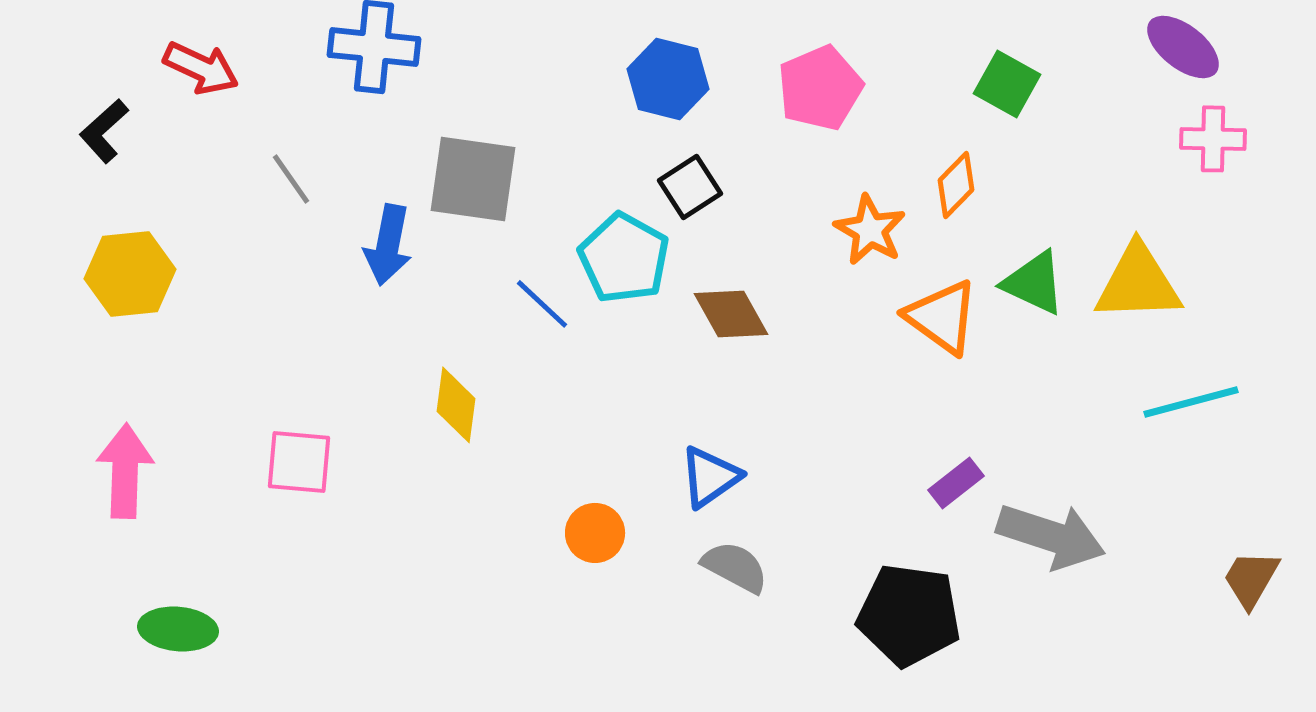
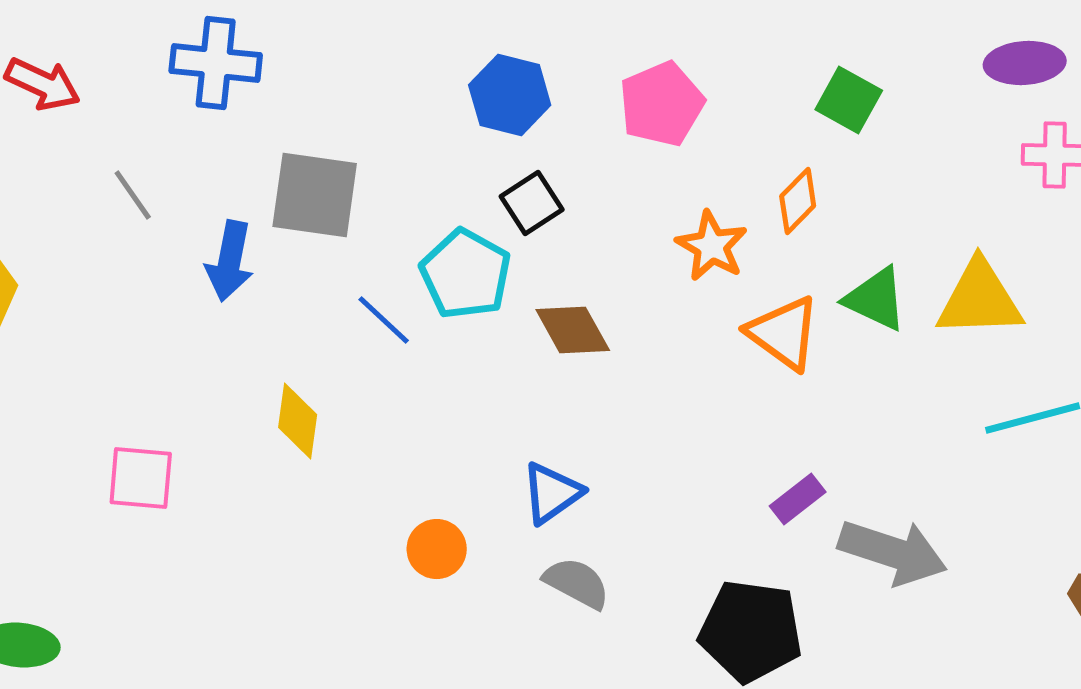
purple ellipse: (1183, 47) -> (1025, 63), turned -42

